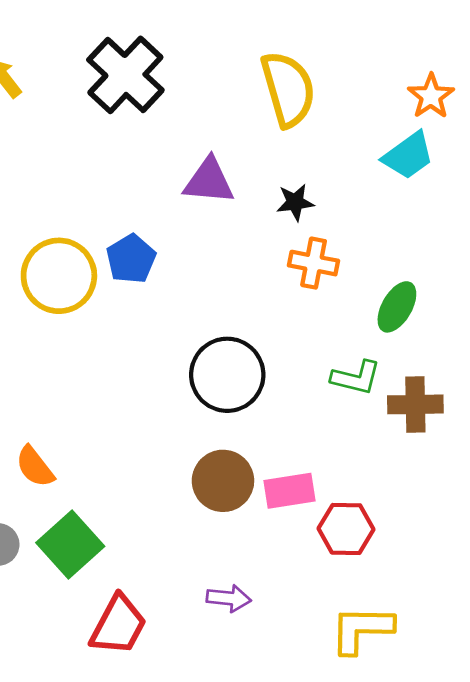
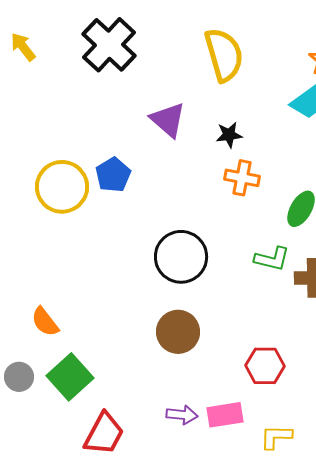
purple triangle: (209, 181) -> (168, 120), turned 36
pink rectangle: (289, 491) -> (225, 415), moved
yellow L-shape: (362, 629) -> (276, 437), size x0.7

